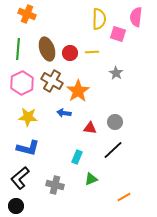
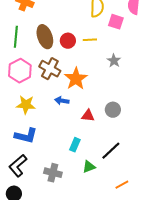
black line: (113, 150) -> (111, 151), moved

